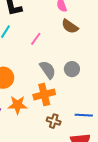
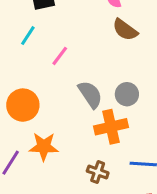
pink line: (36, 39) -> (60, 56), moved
orange cross: (44, 95) -> (111, 127), moved

